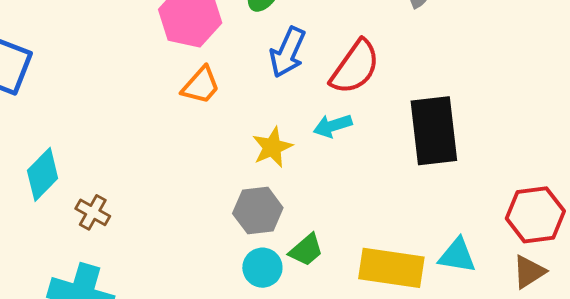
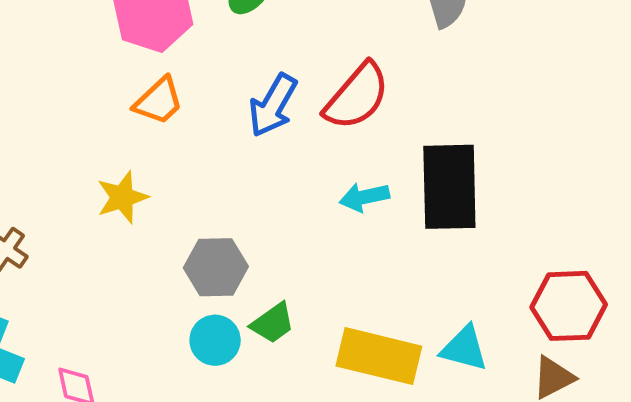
blue arrow: (288, 52) -> (273, 105), moved
cyan arrow: (333, 126) -> (364, 197), moved
yellow star: (272, 147) -> (122, 197), moved

